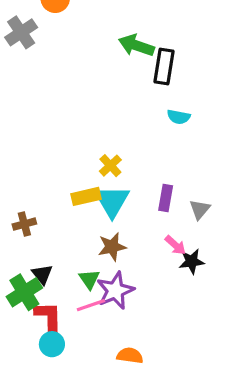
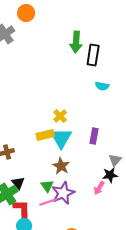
green arrow: (136, 45) -> (76, 42), turned -105
gray triangle: (200, 209) -> (115, 160), moved
pink arrow: (175, 245) -> (99, 188), moved, turned 80
brown star: (112, 247) -> (61, 166), turned -30

